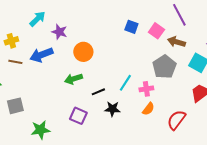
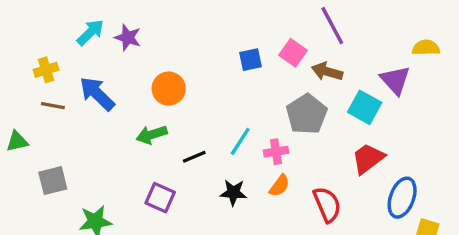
blue square: (131, 27) -> (250, 60), moved, turned -32
purple star: (59, 32) -> (128, 37), moved
blue arrow: (41, 55) -> (97, 94), turned 65
black star: (112, 109) -> (233, 193), moved
red semicircle: (176, 120) -> (327, 204), turned 120

